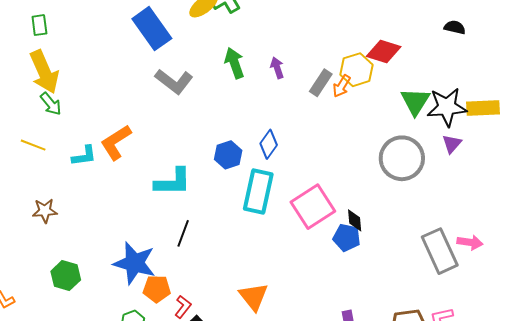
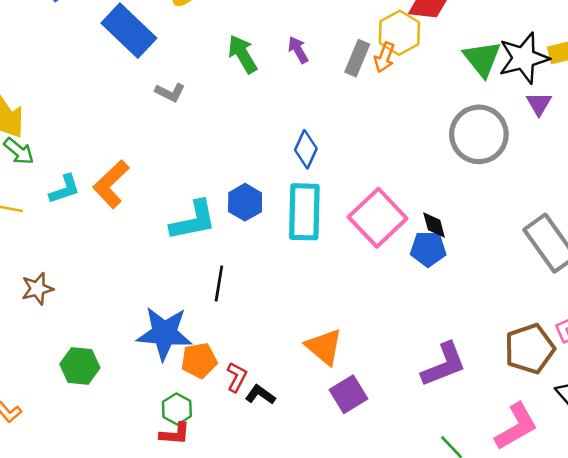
gray L-shape: (174, 81) -> (170, 92), size x0.6
blue hexagon: (228, 155) -> (245, 202), moved
cyan L-shape: (84, 156) -> (65, 189), moved

